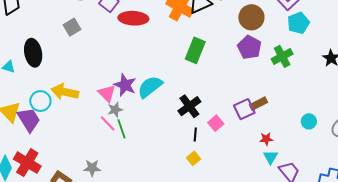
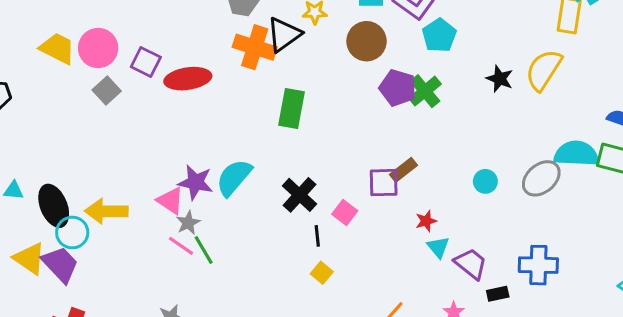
gray square: (72, 27) -> (107, 90), moved
purple pentagon: (249, 47) -> (398, 88), moved
black ellipse: (33, 53) -> (54, 206), moved
purple square: (244, 109) -> (384, 183), turned 35

